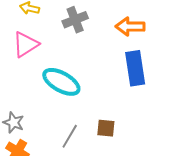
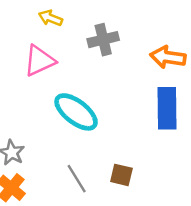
gray line: (70, 136) -> (77, 179), turned -70

